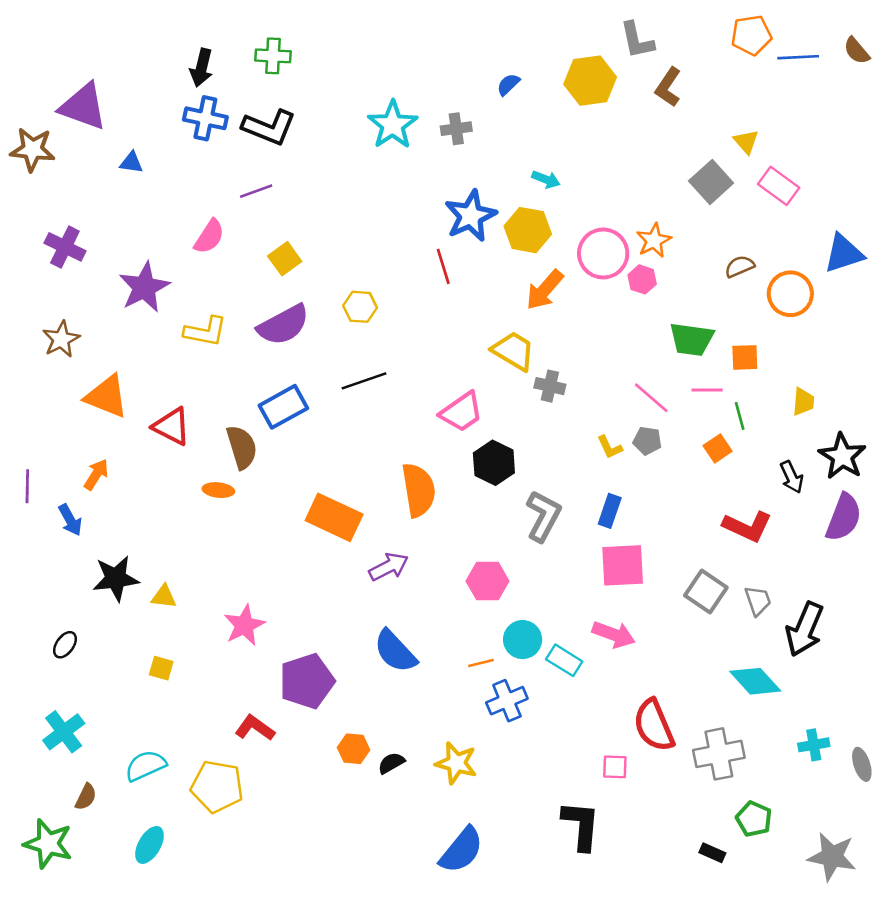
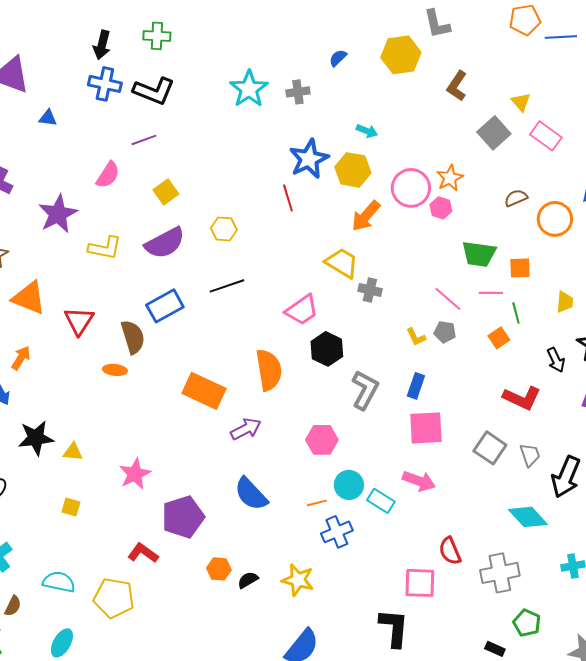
brown L-shape: (668, 87) -> (457, 86), moved
red triangle: (172, 426) -> (79, 321), turned 36
red semicircle: (654, 725) -> (450, 551), size x0.7
cyan semicircle: (146, 766) -> (59, 582), turned 36
pink square: (615, 767) -> (420, 583), size x1.6

